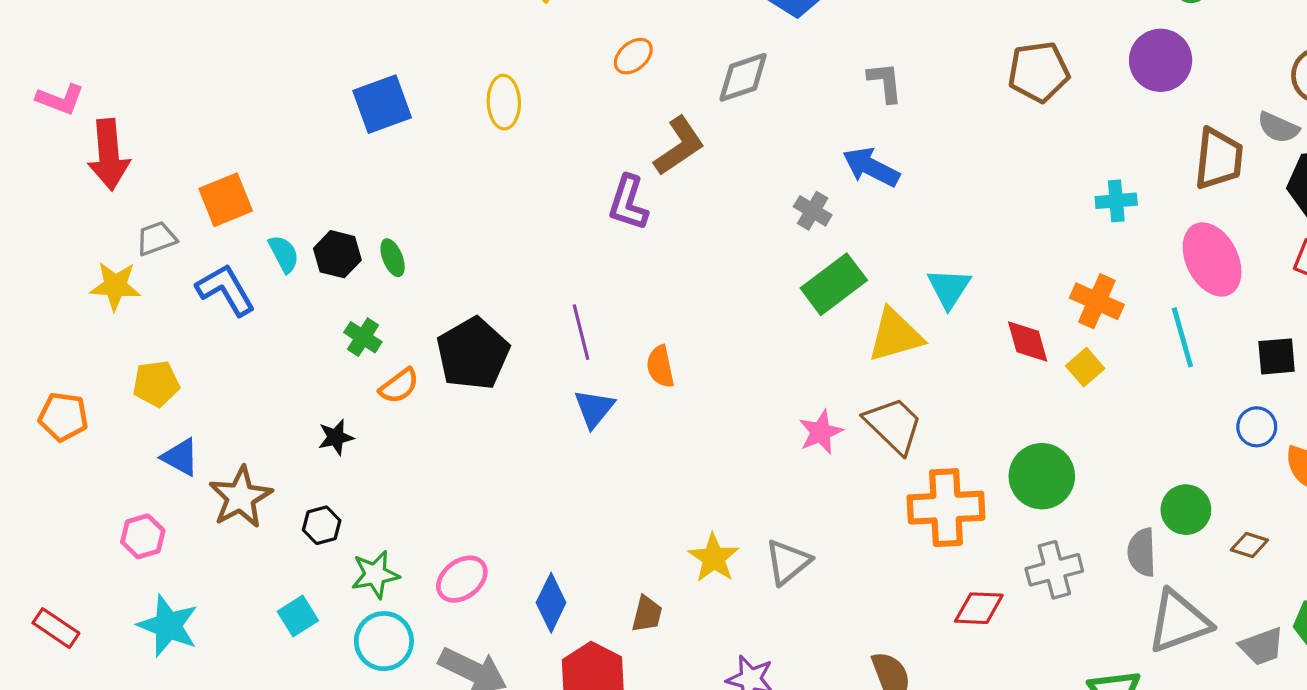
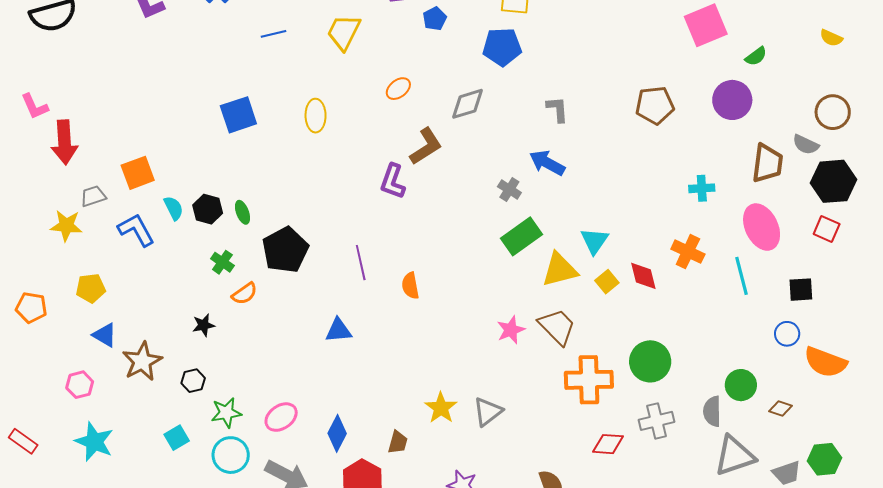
pink L-shape: (60, 99) -> (35, 106), turned 44
black pentagon: (473, 354) -> (285, 250), moved
yellow square: (1085, 367) -> (607, 282), moved
blue triangle: (594, 408) -> (338, 330), moved, turned 44

